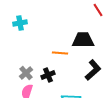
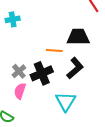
black L-shape: (93, 70) -> (75, 68), moved
black cross: (48, 75) -> (42, 73), size x1.5

